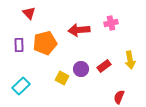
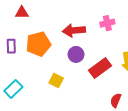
red triangle: (29, 13) -> (22, 13), turned -48
red rectangle: (104, 66) -> (100, 68), size x1.5
purple circle: (81, 69) -> (76, 54), moved

